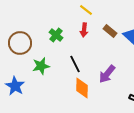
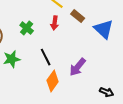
brown rectangle: (110, 31) -> (78, 16), moved
orange diamond: (82, 88) -> (53, 81), turned 35

